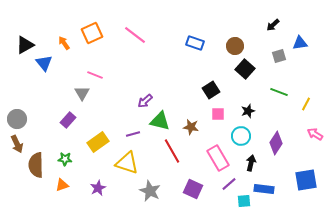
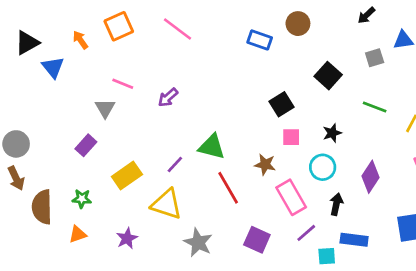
brown circle: (235, 46) -> (298, 24), moved
purple arrow: (145, 101) -> (168, 97), moved
brown star: (191, 127) -> (265, 164), moved
purple line: (133, 134) -> (175, 164), turned -32

